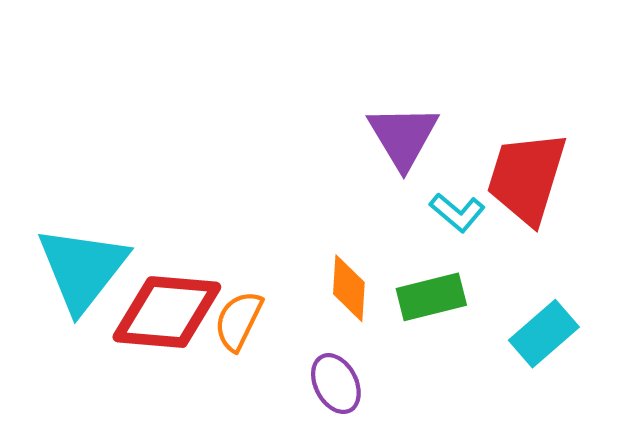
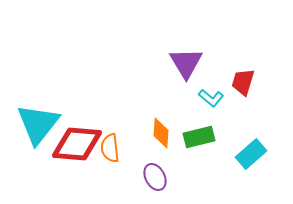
red trapezoid: (527, 178) -> (243, 82), size x0.6
orange semicircle: (238, 321) -> (110, 148), turned -32

